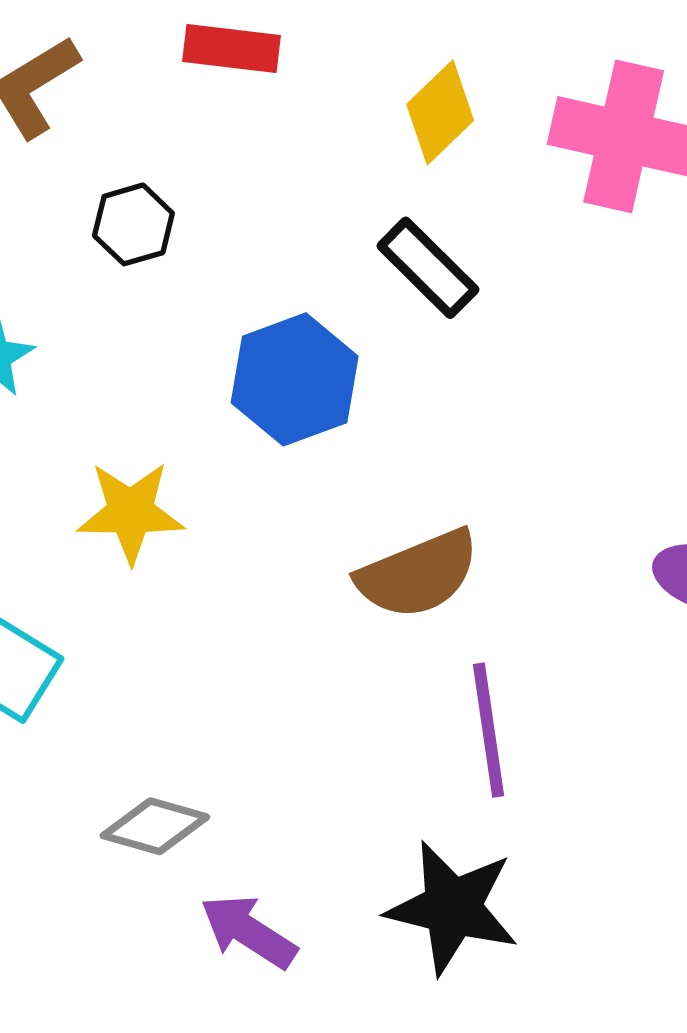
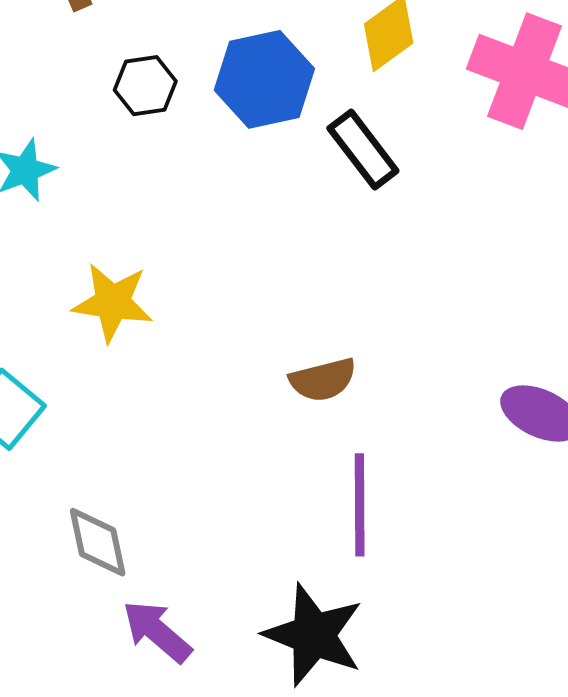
blue hexagon: (295, 379) -> (264, 79), moved
brown semicircle: (418, 574) -> (323, 380), size x0.7
gray diamond: (155, 826) -> (98, 542), turned 54

